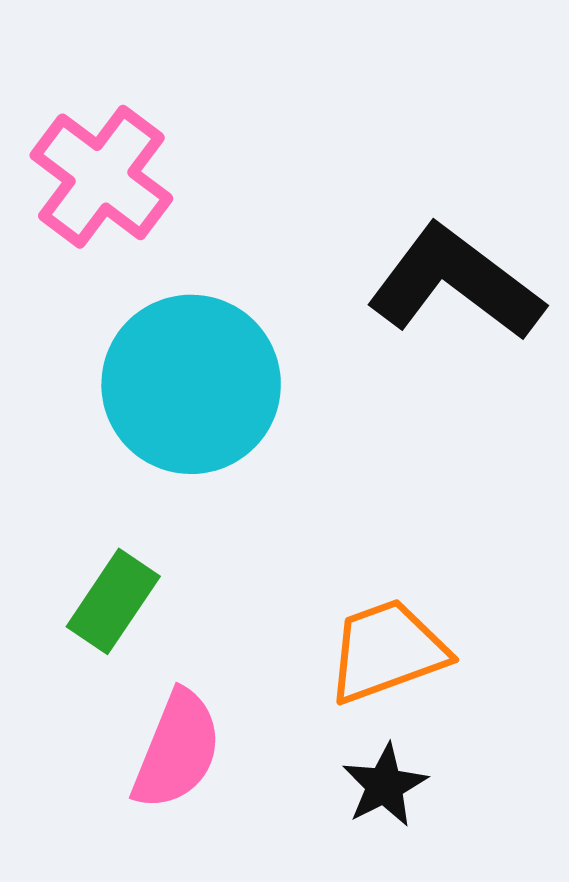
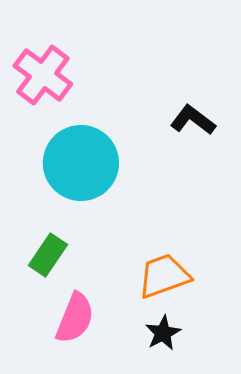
black L-shape: (455, 283) -> (193, 120), size x0.6

